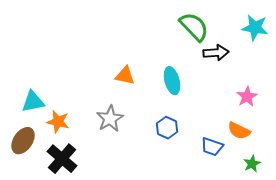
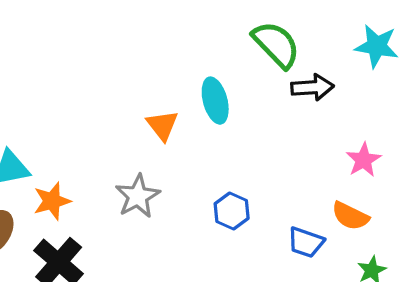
orange triangle: (125, 76) -> (162, 125), turned 40
cyan ellipse: (172, 81) -> (215, 101), moved
orange star: (58, 122) -> (52, 201), turned -30

